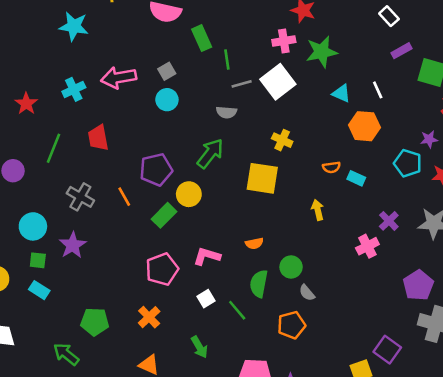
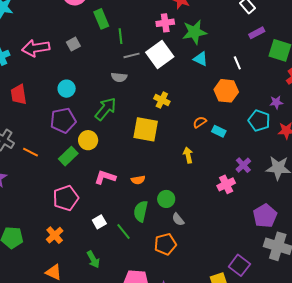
cyan triangle: (341, 93) -> (201, 59), moved
cyan circle: (167, 100) -> (67, 89), moved
orange semicircle: (331, 167) -> (200, 122), turned 152
orange line: (124, 197) -> (30, 152), moved, turned -35
pink L-shape: (207, 256) -> (105, 177), moved

